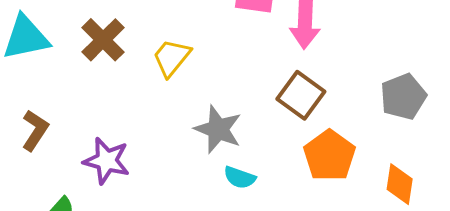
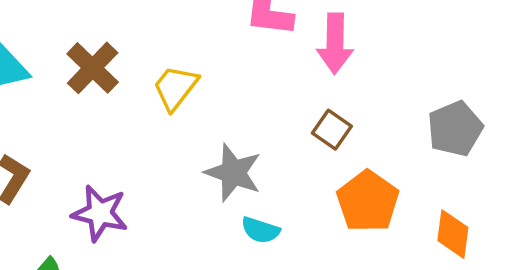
brown square: (301, 95) -> (332, 130), size x0.7

